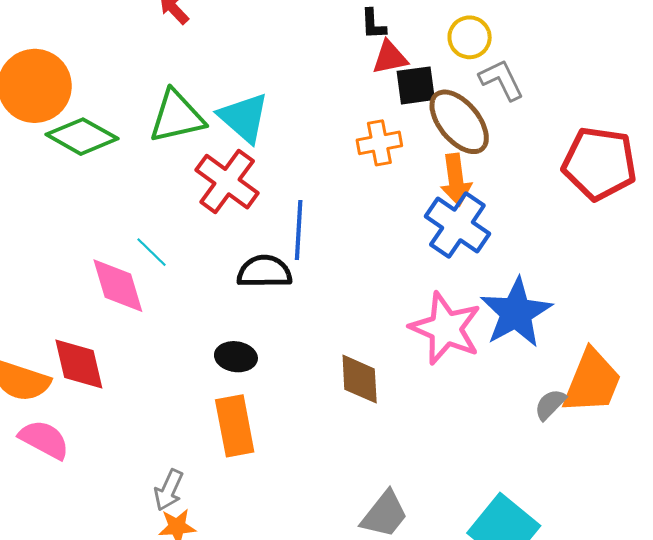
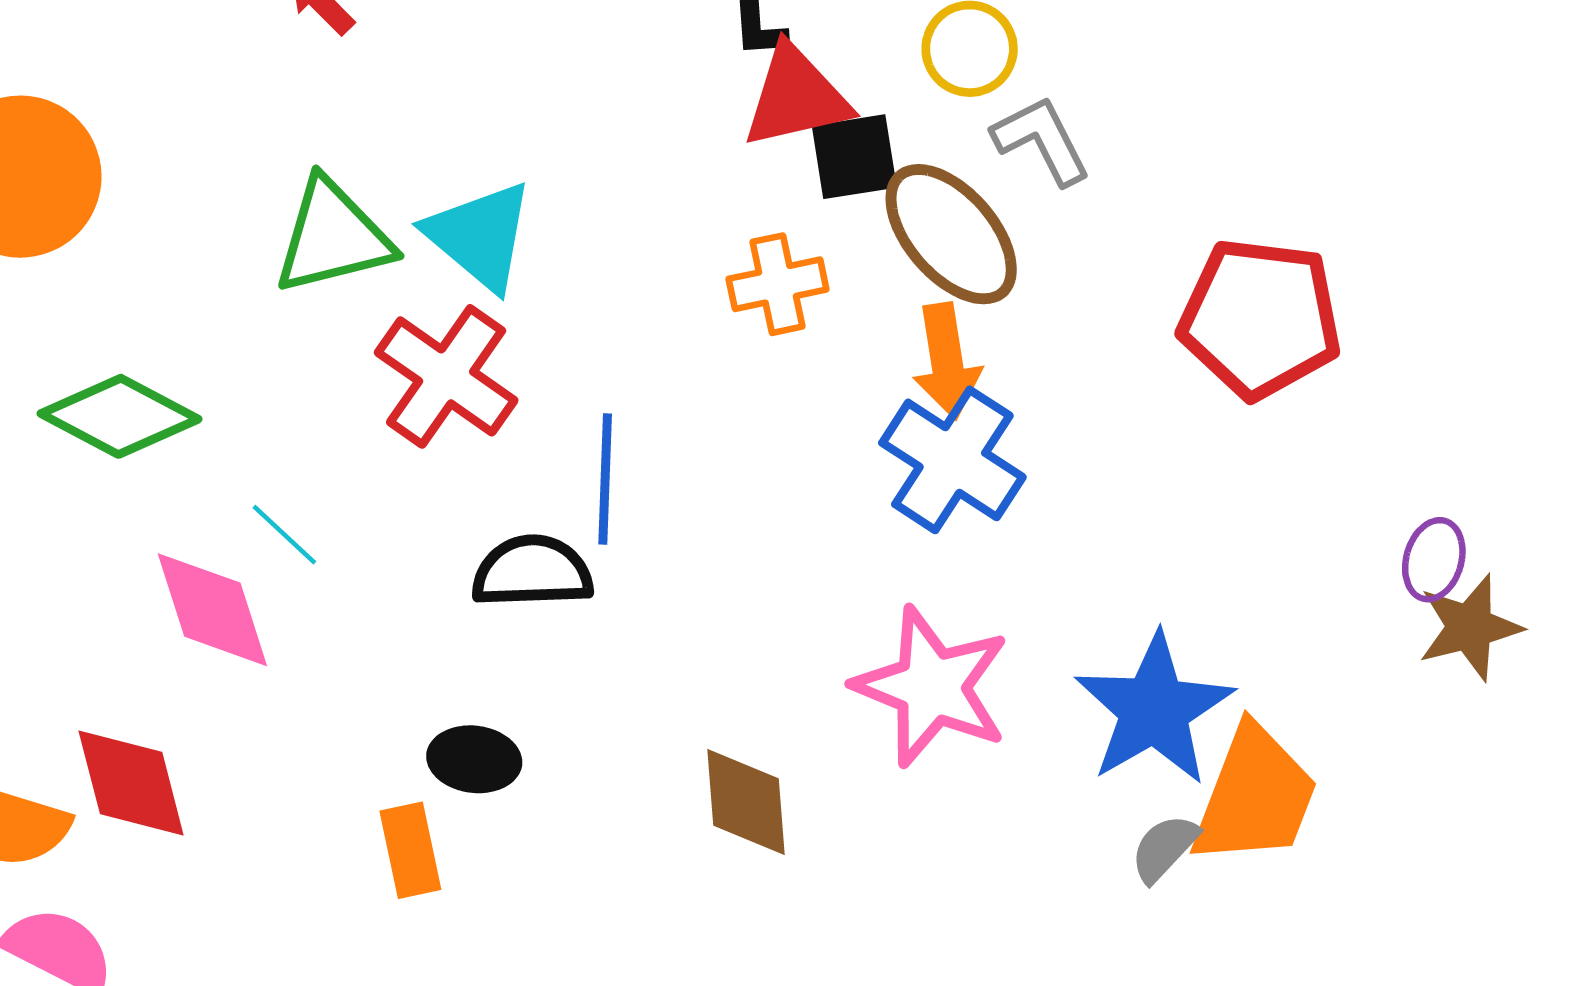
red triangle: (390, 57) -> (796, 97), size x1.4
green diamond: (82, 137) -> (120, 416), moved
blue star: (516, 313) -> (1154, 709), moved
orange rectangle: (235, 426) -> (410, 850), moved, size x0.7

